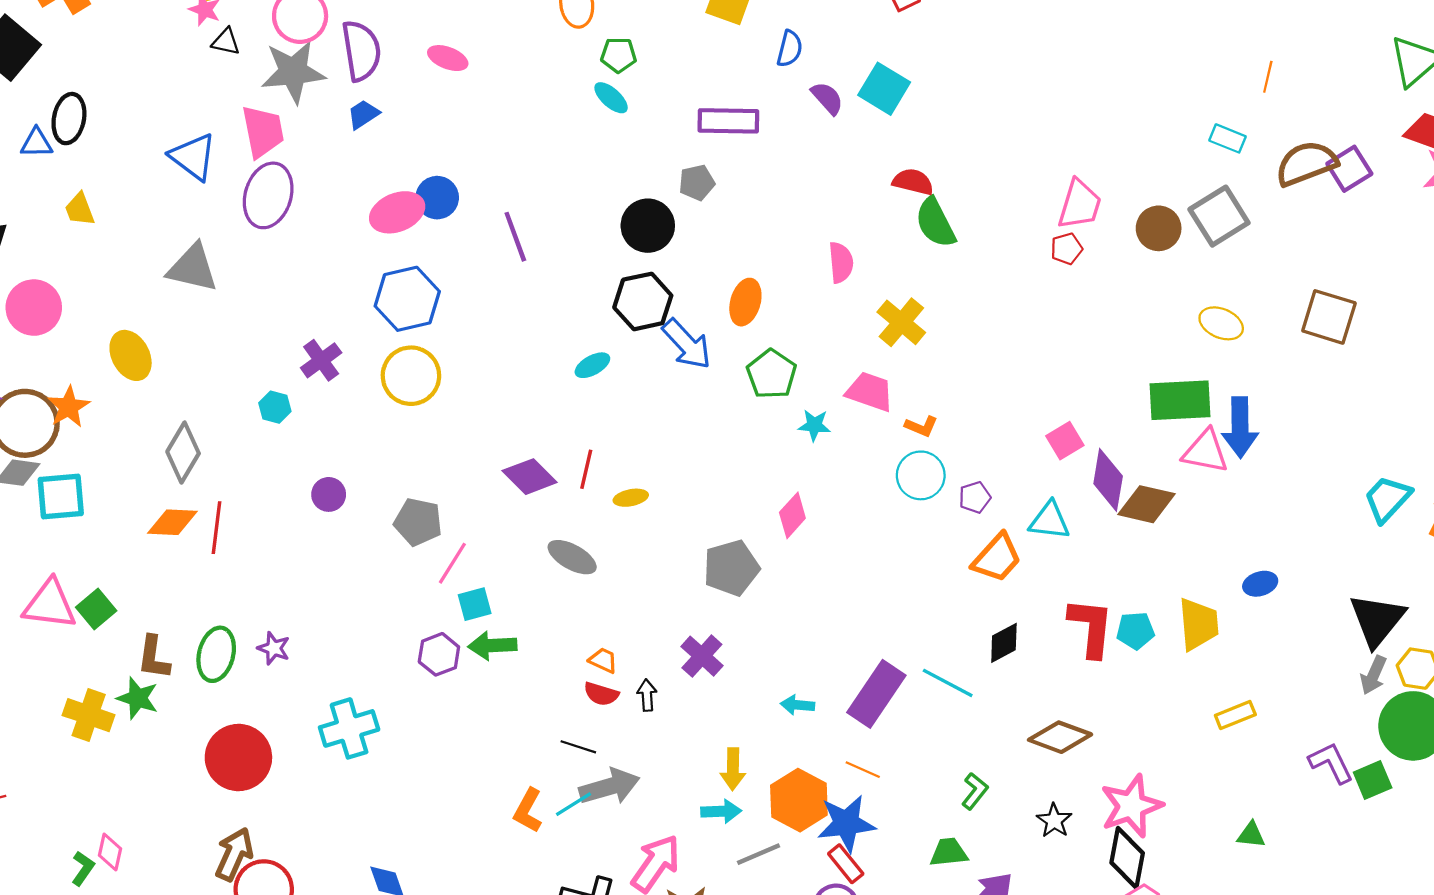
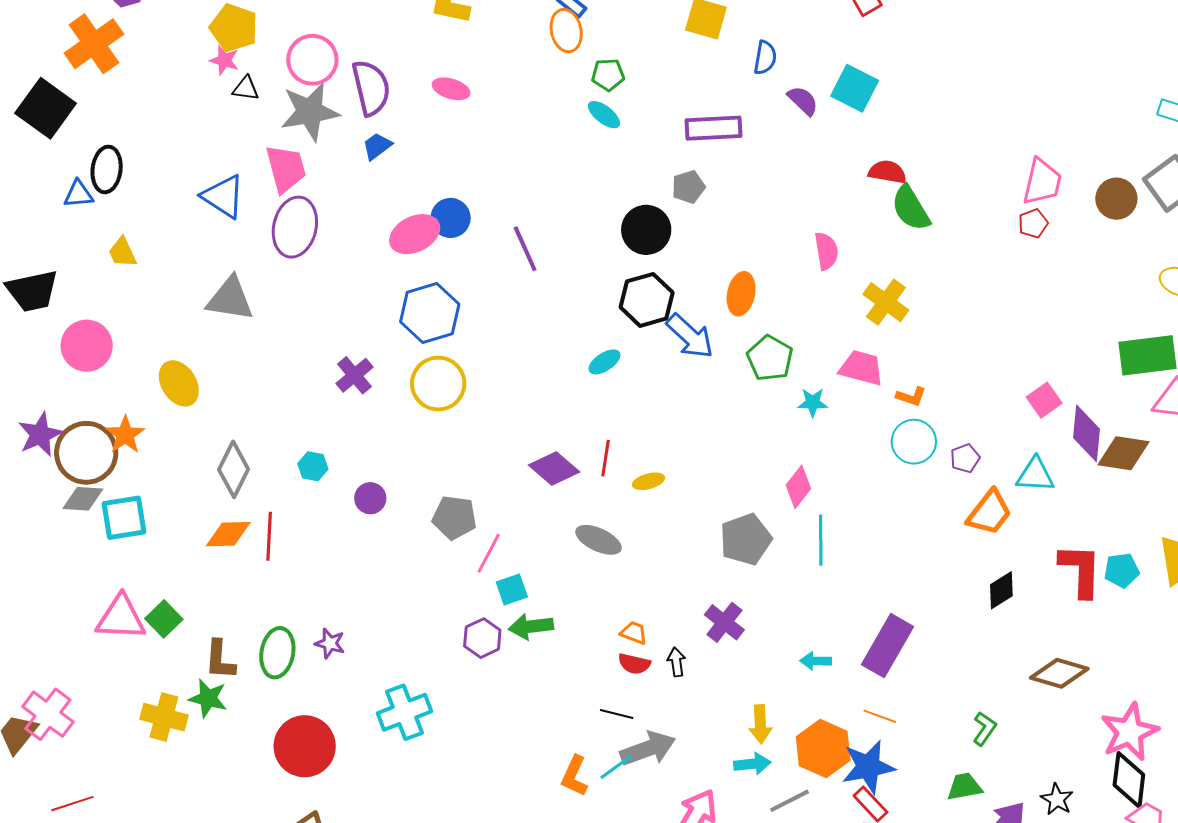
cyan hexagon: (275, 407) -> (313, 466), moved
cyan line: (948, 683) -> (821, 540), moved, turned 66
black star: (1054, 821) -> (1057, 799), moved

